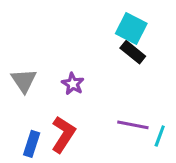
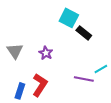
cyan square: (131, 28) -> (69, 18), moved
cyan line: (160, 136) -> (101, 69), moved, turned 40

